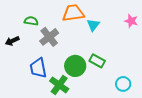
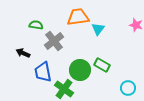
black arrow: (12, 41) -> (23, 53), moved, turned 48

